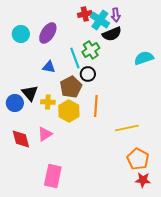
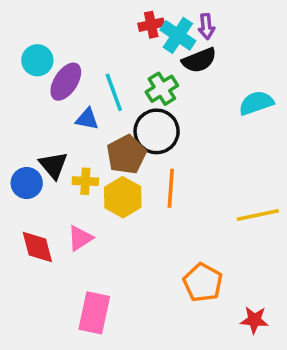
purple ellipse: (48, 33) -> (66, 82), moved
cyan line: (75, 58) -> (114, 92), moved
black circle: (88, 74) -> (157, 131), size x1.6
yellow line: (127, 128) -> (258, 215), moved
orange pentagon: (138, 159) -> (203, 283), moved

